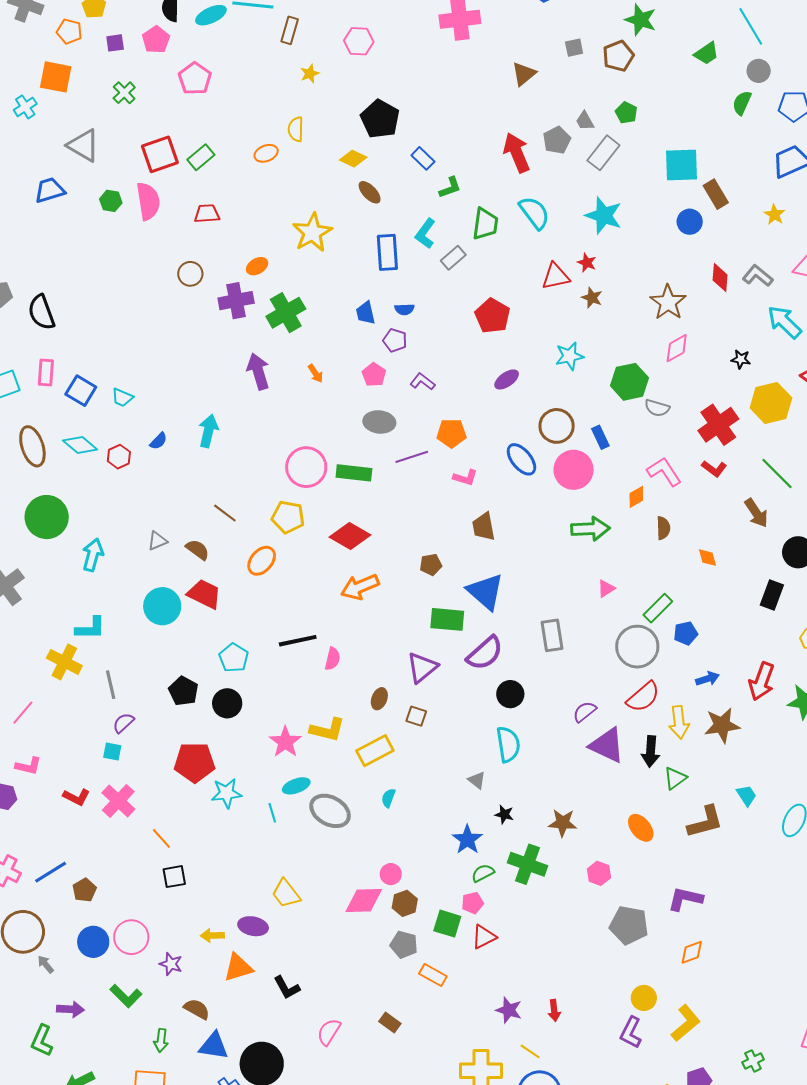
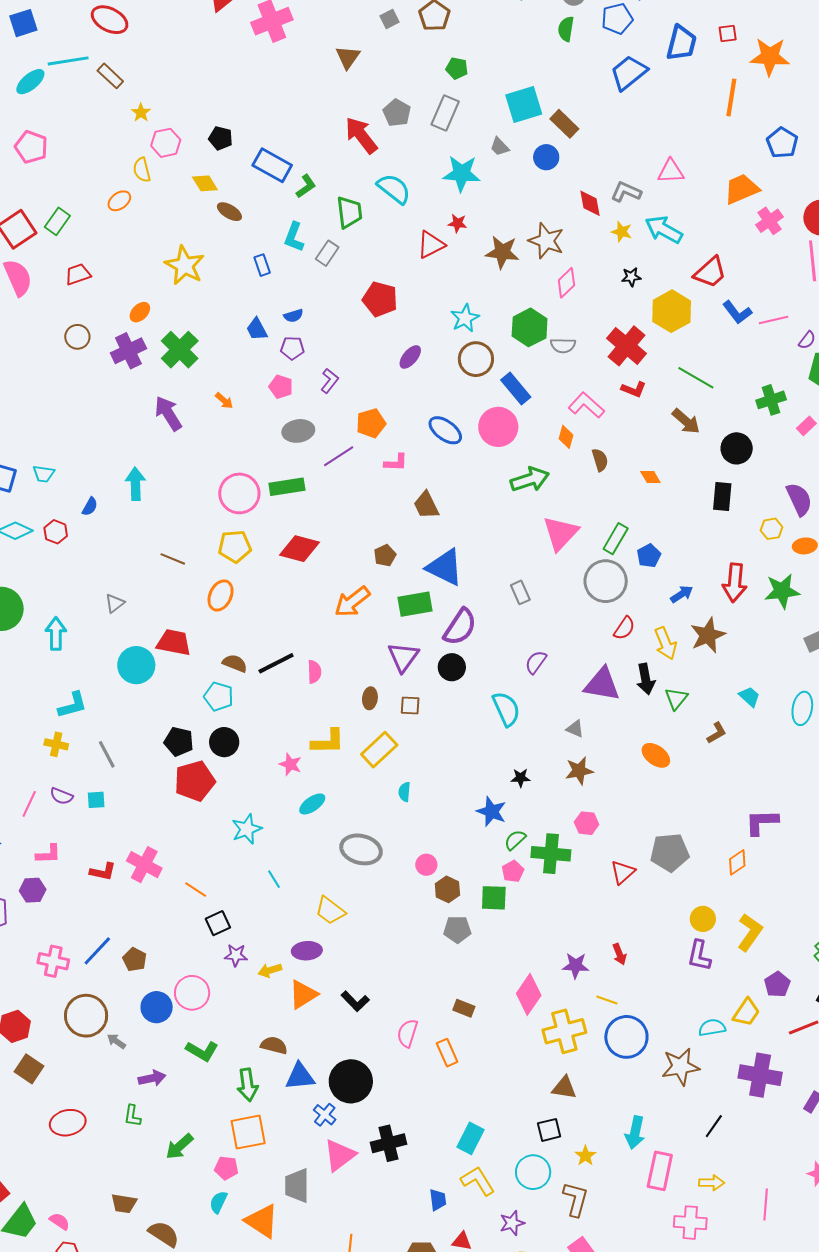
brown rectangle: (290, 30) -> (110, 76), turned -48
pink hexagon: (359, 41) -> (166, 143), moved
black pentagon: (380, 119) -> (221, 138), size x0.6
gray trapezoid: (585, 121) -> (500, 147), moved
blue rectangle: (423, 158) -> (272, 165), size x1.6
yellow diamond: (353, 159) -> (205, 183), turned 48
yellow star: (774, 215) -> (622, 232), moved
blue rectangle: (387, 252) -> (262, 265), size x0.6
brown star: (592, 298) -> (502, 252), moved, size x1.6
purple L-shape: (422, 382) -> (330, 381), turned 105
brown circle: (557, 426) -> (476, 359), moved
blue rectangle: (600, 437) -> (516, 389), size x1.4
orange diamond: (636, 497) -> (566, 437), turned -30
brown semicircle: (198, 550) -> (235, 663), moved
orange arrow: (360, 587) -> (352, 602), moved
pink triangle: (606, 589) -> (560, 533), size x2.0
gray rectangle: (552, 635) -> (520, 592), size x0.7
yellow cross: (64, 662) -> (56, 744), size x0.7
black circle: (510, 694) -> (452, 667), moved
red semicircle: (643, 697) -> (624, 628), size x0.7
purple semicircle: (585, 712) -> (536, 662), moved
purple semicircle: (123, 723) -> (61, 796), moved, turned -100
pink star: (285, 742) -> (290, 764), size x0.7
cyan square: (112, 752) -> (96, 800), moved
red pentagon: (195, 762) -> (195, 781), moved
gray triangle: (477, 780) -> (575, 729), moved
gray ellipse: (330, 811) -> (361, 849), moved
cyan line: (272, 813) -> (274, 879), moved
brown L-shape: (705, 822) -> (717, 733), size x0.6
green cross: (527, 864) -> (551, 854), moved
pink hexagon: (599, 873) -> (587, 823), moved
purple L-shape: (685, 899) -> (762, 822), moved
pink diamond: (364, 901) -> (529, 994), moved, turned -39
red triangle: (484, 937) -> (623, 872), moved
purple star: (171, 964) -> (236, 955), moved
orange rectangle: (433, 975) -> (447, 1053), moved, turned 52
green arrow: (161, 1040) -> (247, 1085), size x1.4
green L-shape: (42, 1041) -> (132, 1116), size x0.7

